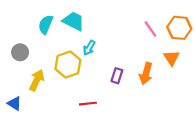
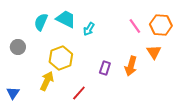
cyan arrow: (89, 48) -> (89, 29), moved
yellow arrow: (37, 80) -> (47, 81), moved
blue triangle: (14, 104) -> (13, 93), turned 32
red line: (88, 104) -> (79, 93), turned -42

